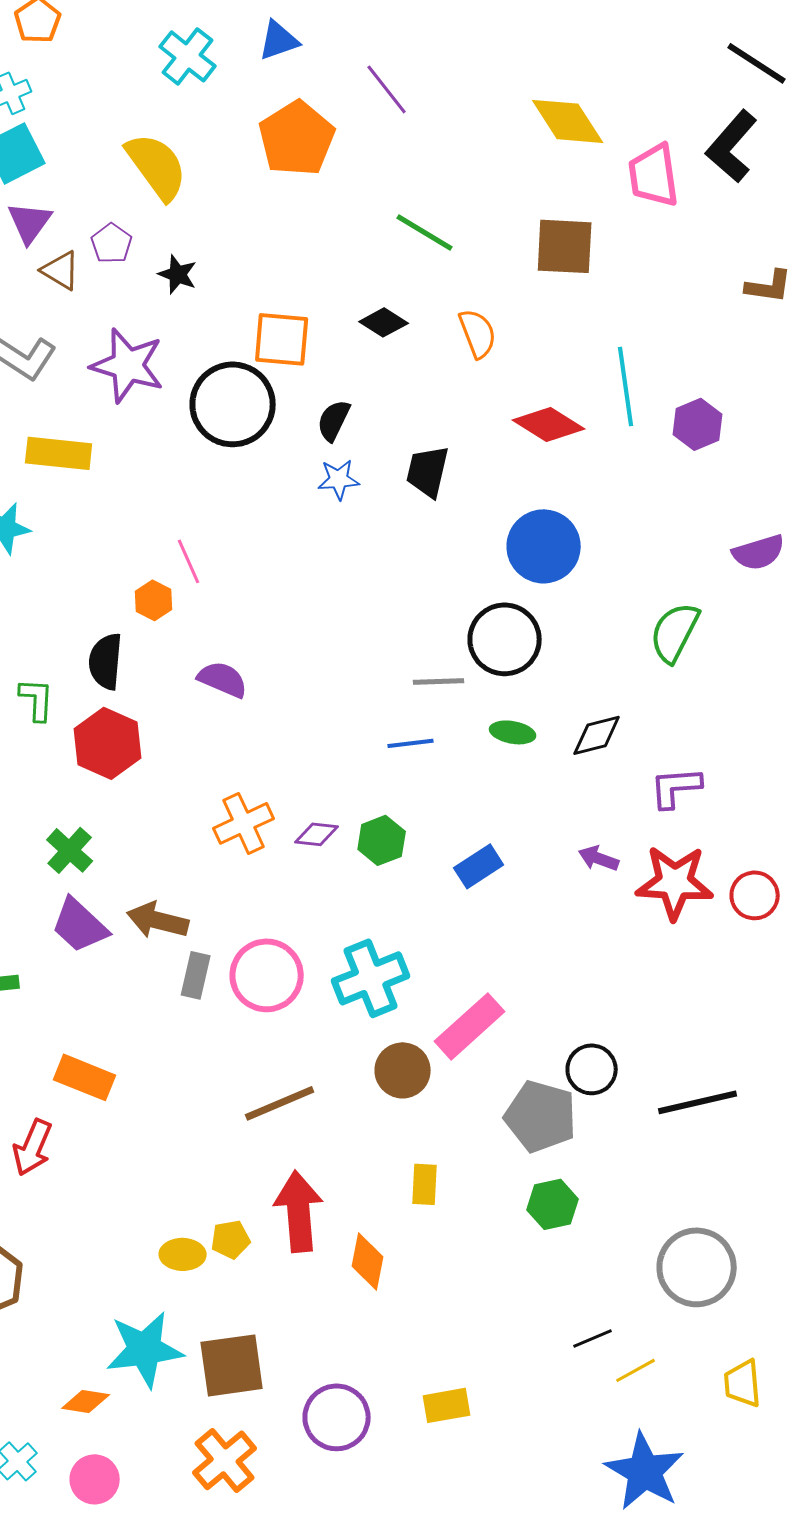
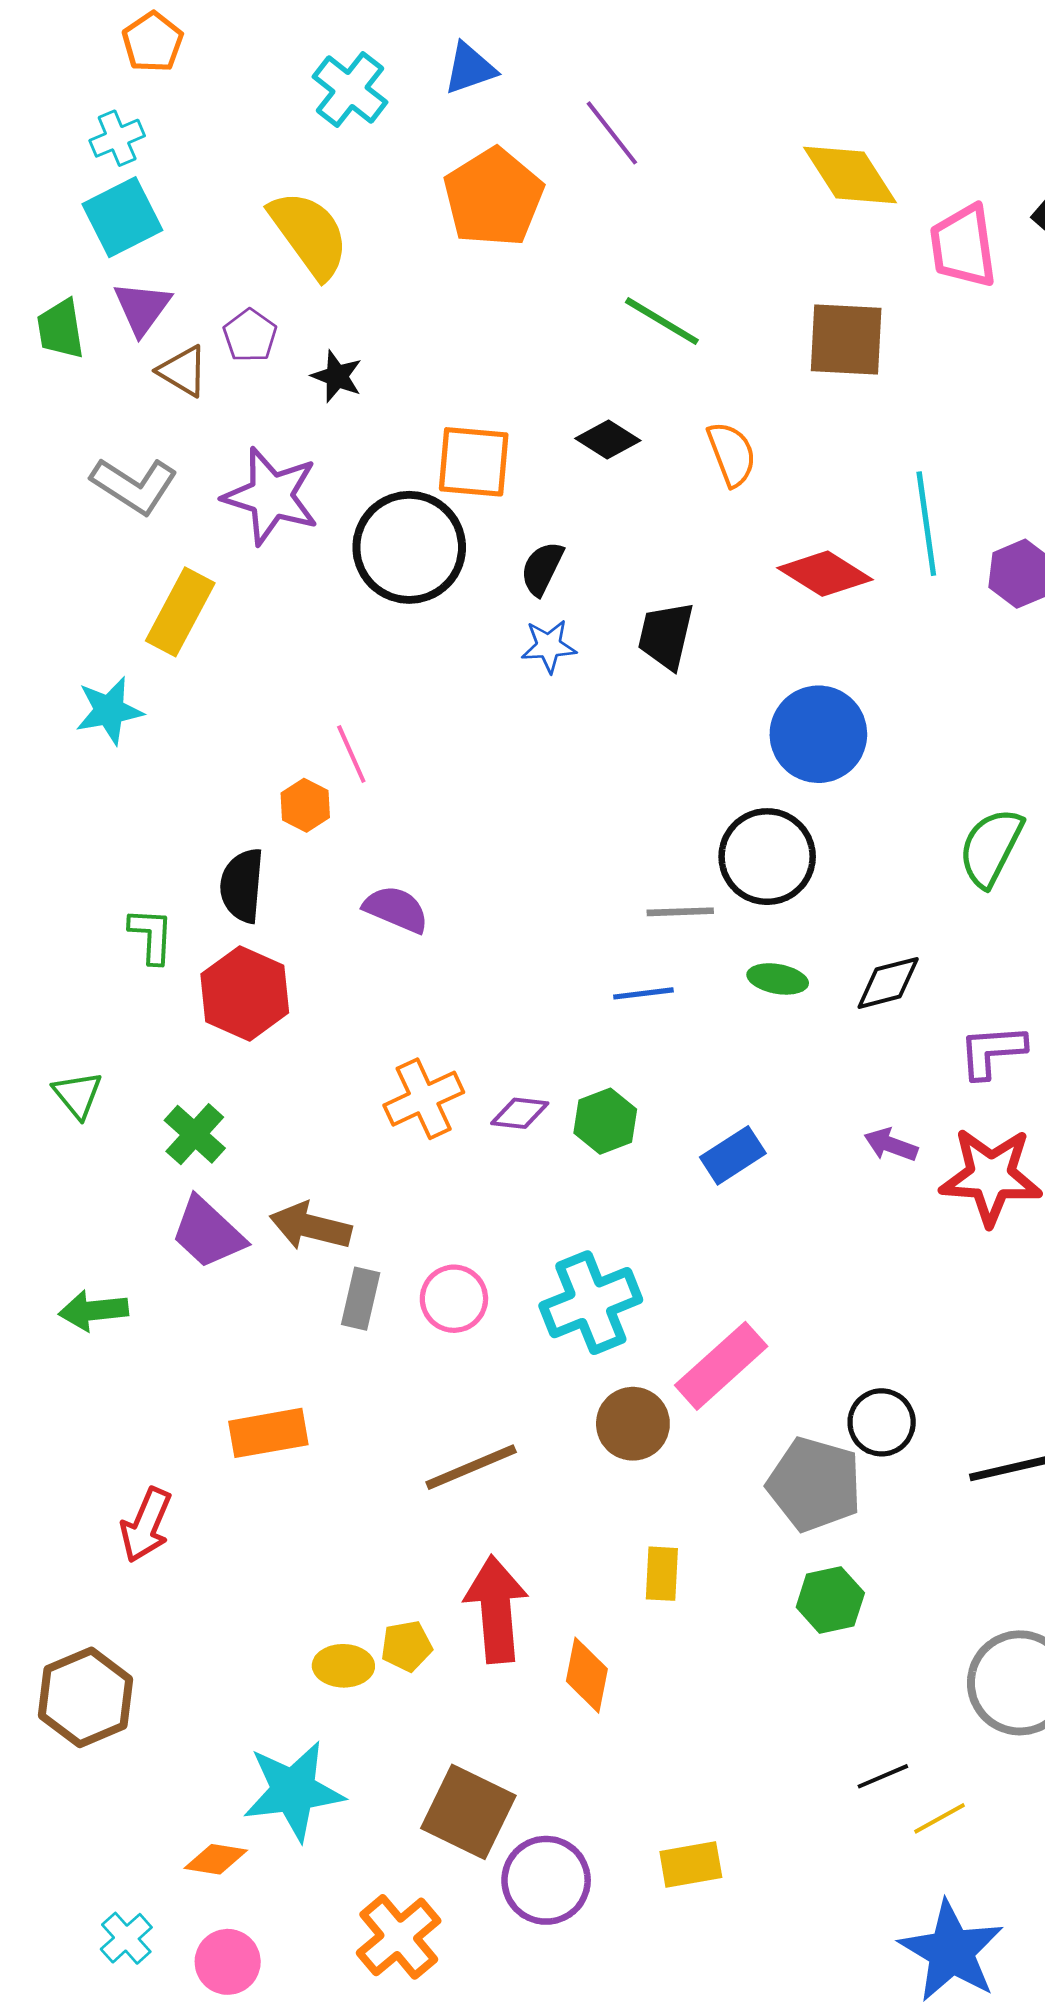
yellow rectangle: (59, 453) -> (180, 612), turned -68
pink circle: (267, 975) -> (454, 1299), size x0.7
orange rectangle: (85, 1077) -> (268, 1433), moved, turned -32
brown square: (232, 1365) -> (468, 1812), moved, turned 34

